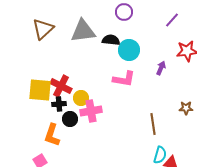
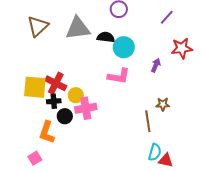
brown star: (186, 108) -> (163, 104), moved

